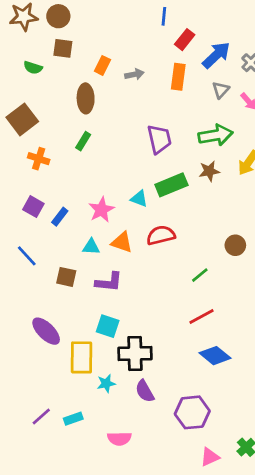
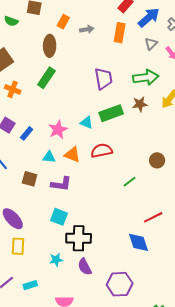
green rectangle: (83, 141) -> (46, 78), size x1.5
red line: (201, 316) -> (153, 217), moved
blue diamond: (215, 356) -> (138, 242), turned 30
yellow rectangle: (81, 357) -> (18, 246), moved, size x0.7

